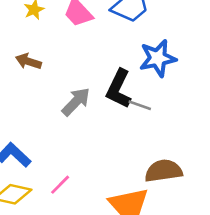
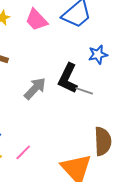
blue star: (158, 58) -> (98, 55), size x0.7
brown semicircle: (164, 171) -> (103, 141), turned 96

